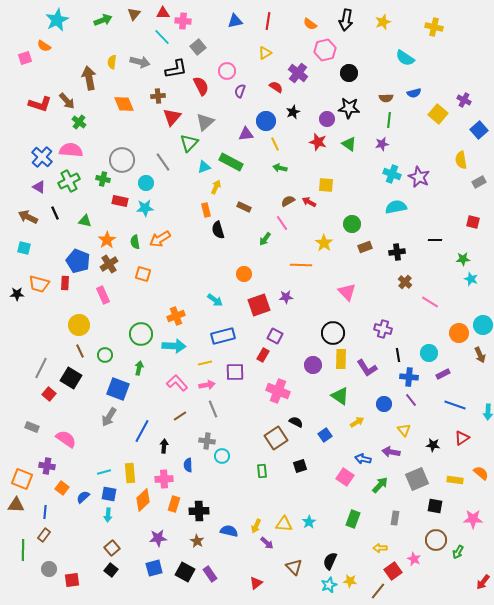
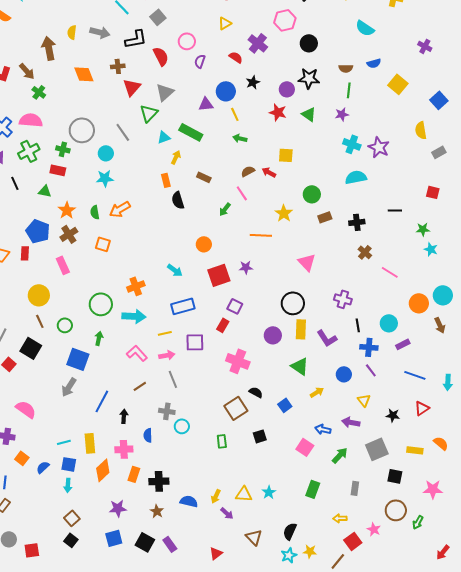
purple cross: (464, 100) -> (425, 46), moved
red rectangle: (120, 201) -> (58, 170), moved

